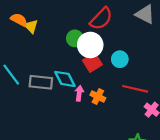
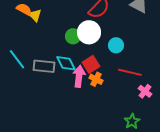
green circle: (75, 38) -> (73, 36), moved
red square: (92, 63) -> (91, 64), moved
pink arrow: (79, 93) -> (79, 76), size x1.5

